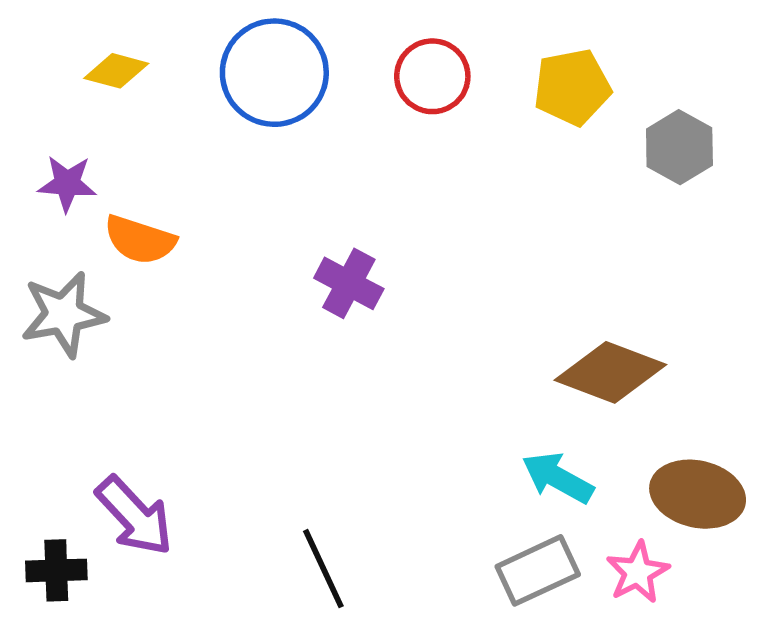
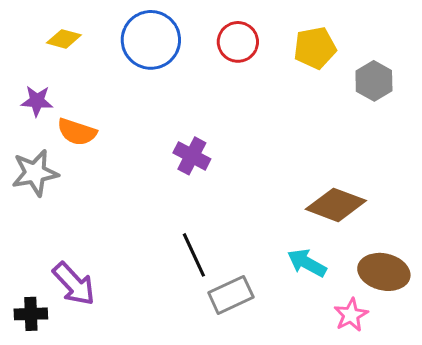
black line: (323, 569) -> (194, 255), moved
gray rectangle: (538, 570) -> (231, 295), moved

